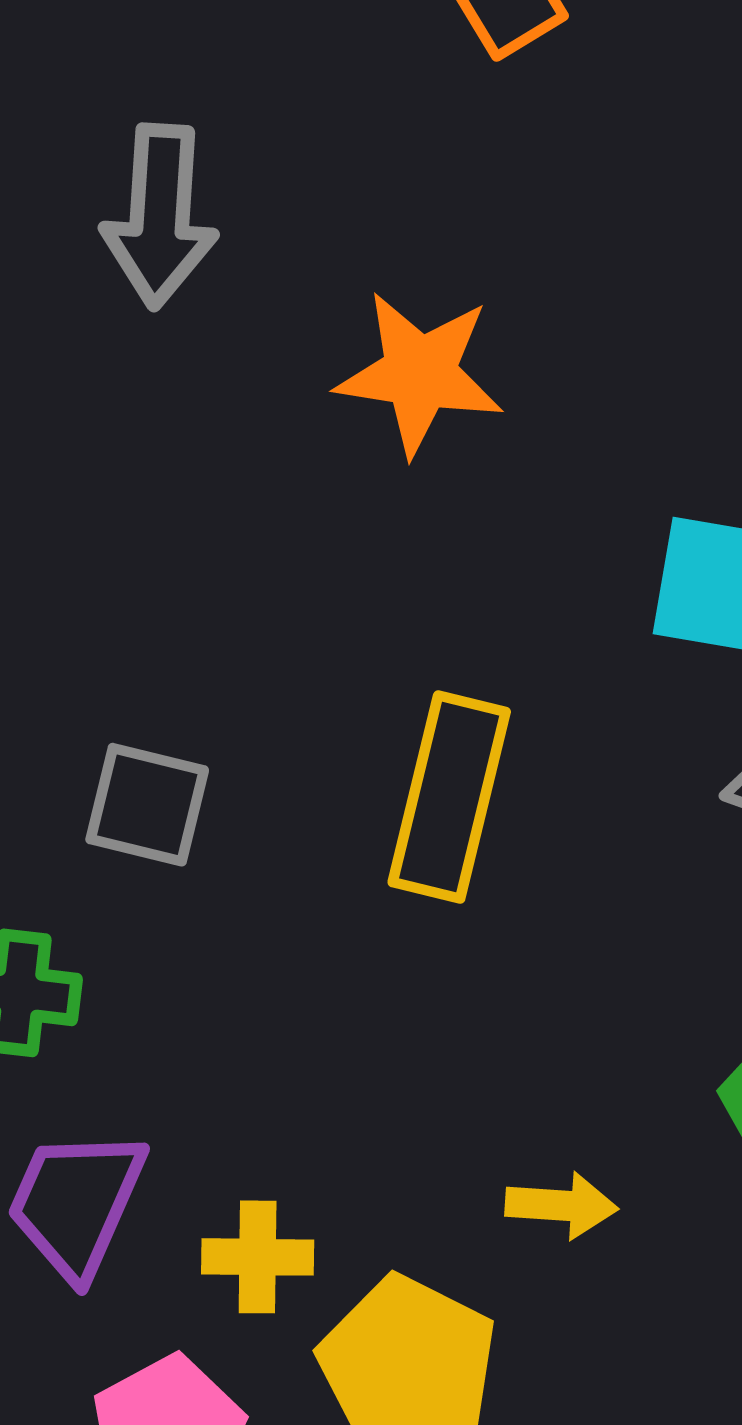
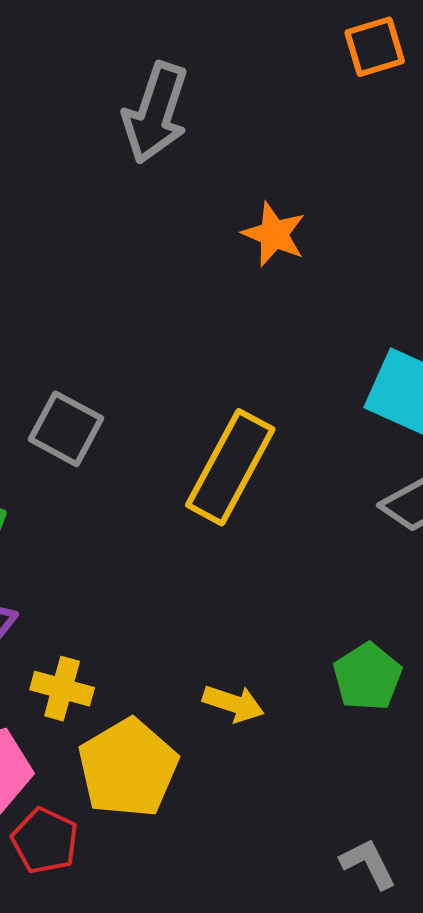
orange star: (420, 373) -> (274, 234), size x0.7

